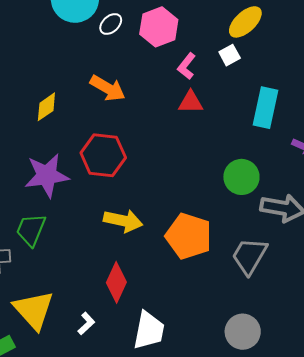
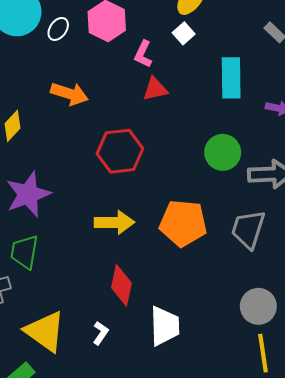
red hexagon: (103, 155) -> (120, 151), moved

